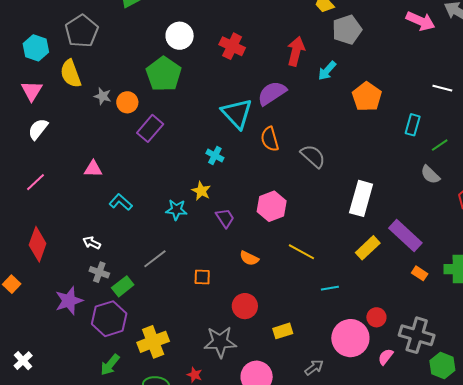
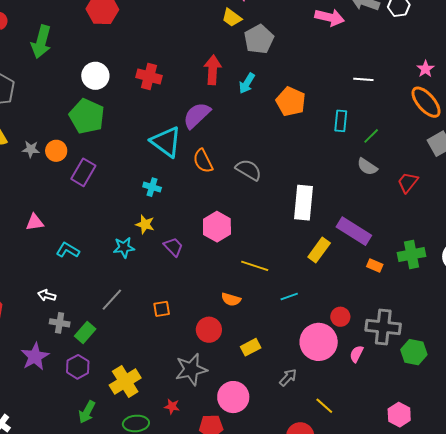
orange semicircle: (249, 258) -> (231, 299), moved
purple hexagon: (109, 319) -> (78, 367), size x0.7

